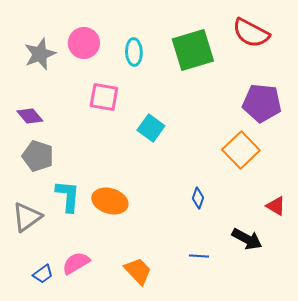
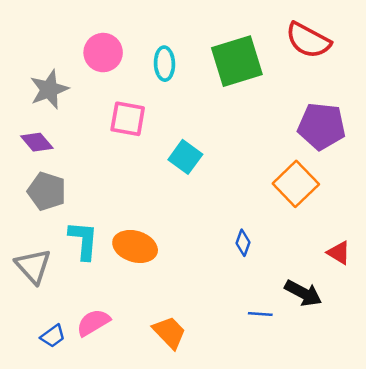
gray star: (40, 54) -> (49, 89), moved
gray triangle: (27, 217) -> (33, 266), turned -36
blue line: (199, 256) -> (260, 314), moved

